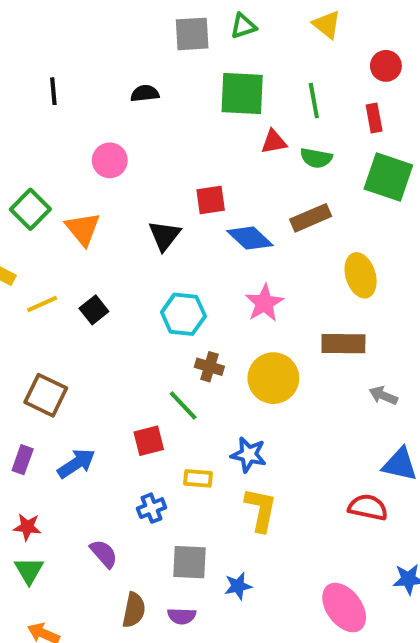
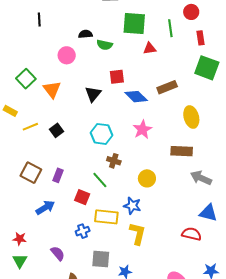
red circle: (386, 66) -> (191, 12), moved
black semicircle: (145, 93) -> (85, 34), moved
green semicircle: (316, 158) -> (105, 45), moved
yellow circle: (273, 378) -> (147, 178), moved, size x0.7
gray arrow: (383, 396) -> (201, 178), size x1.5
red square: (149, 441) -> (82, 197), turned 35
purple rectangle: (23, 460) -> (58, 175), moved
yellow rectangle: (198, 478) -> (106, 217), size x1.6

